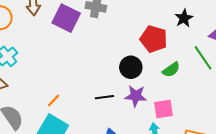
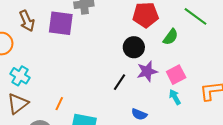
black line: (104, 97) -> (119, 82), turned -30
orange line: (54, 101) -> (59, 104), moved

